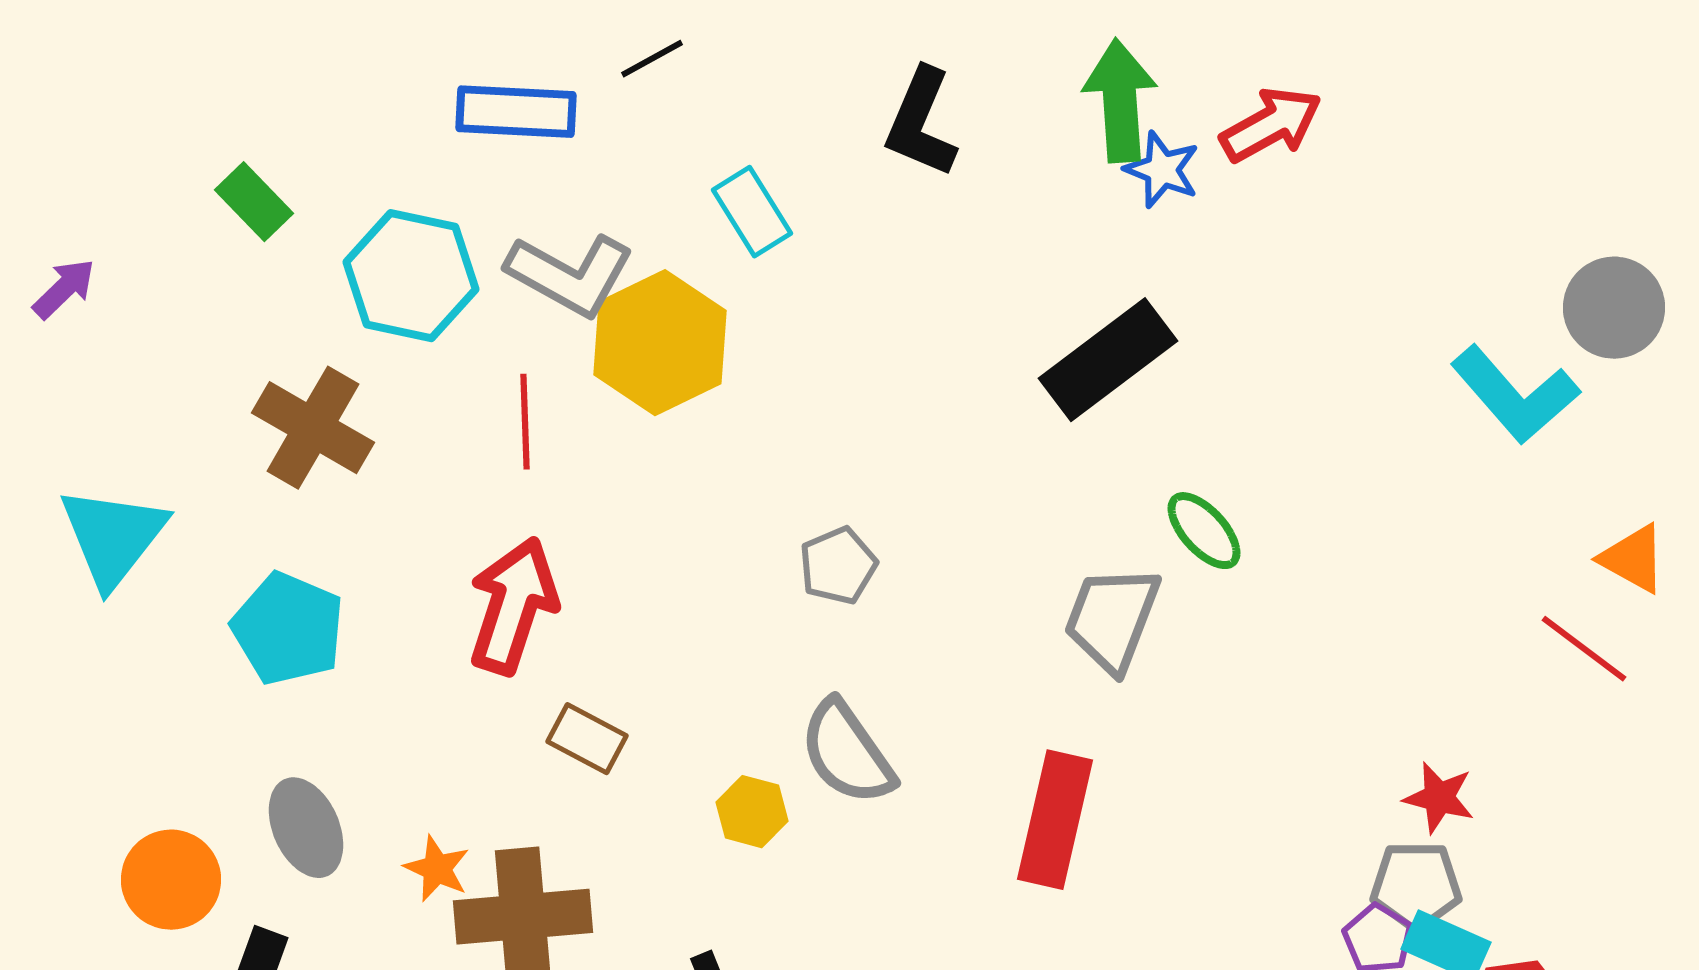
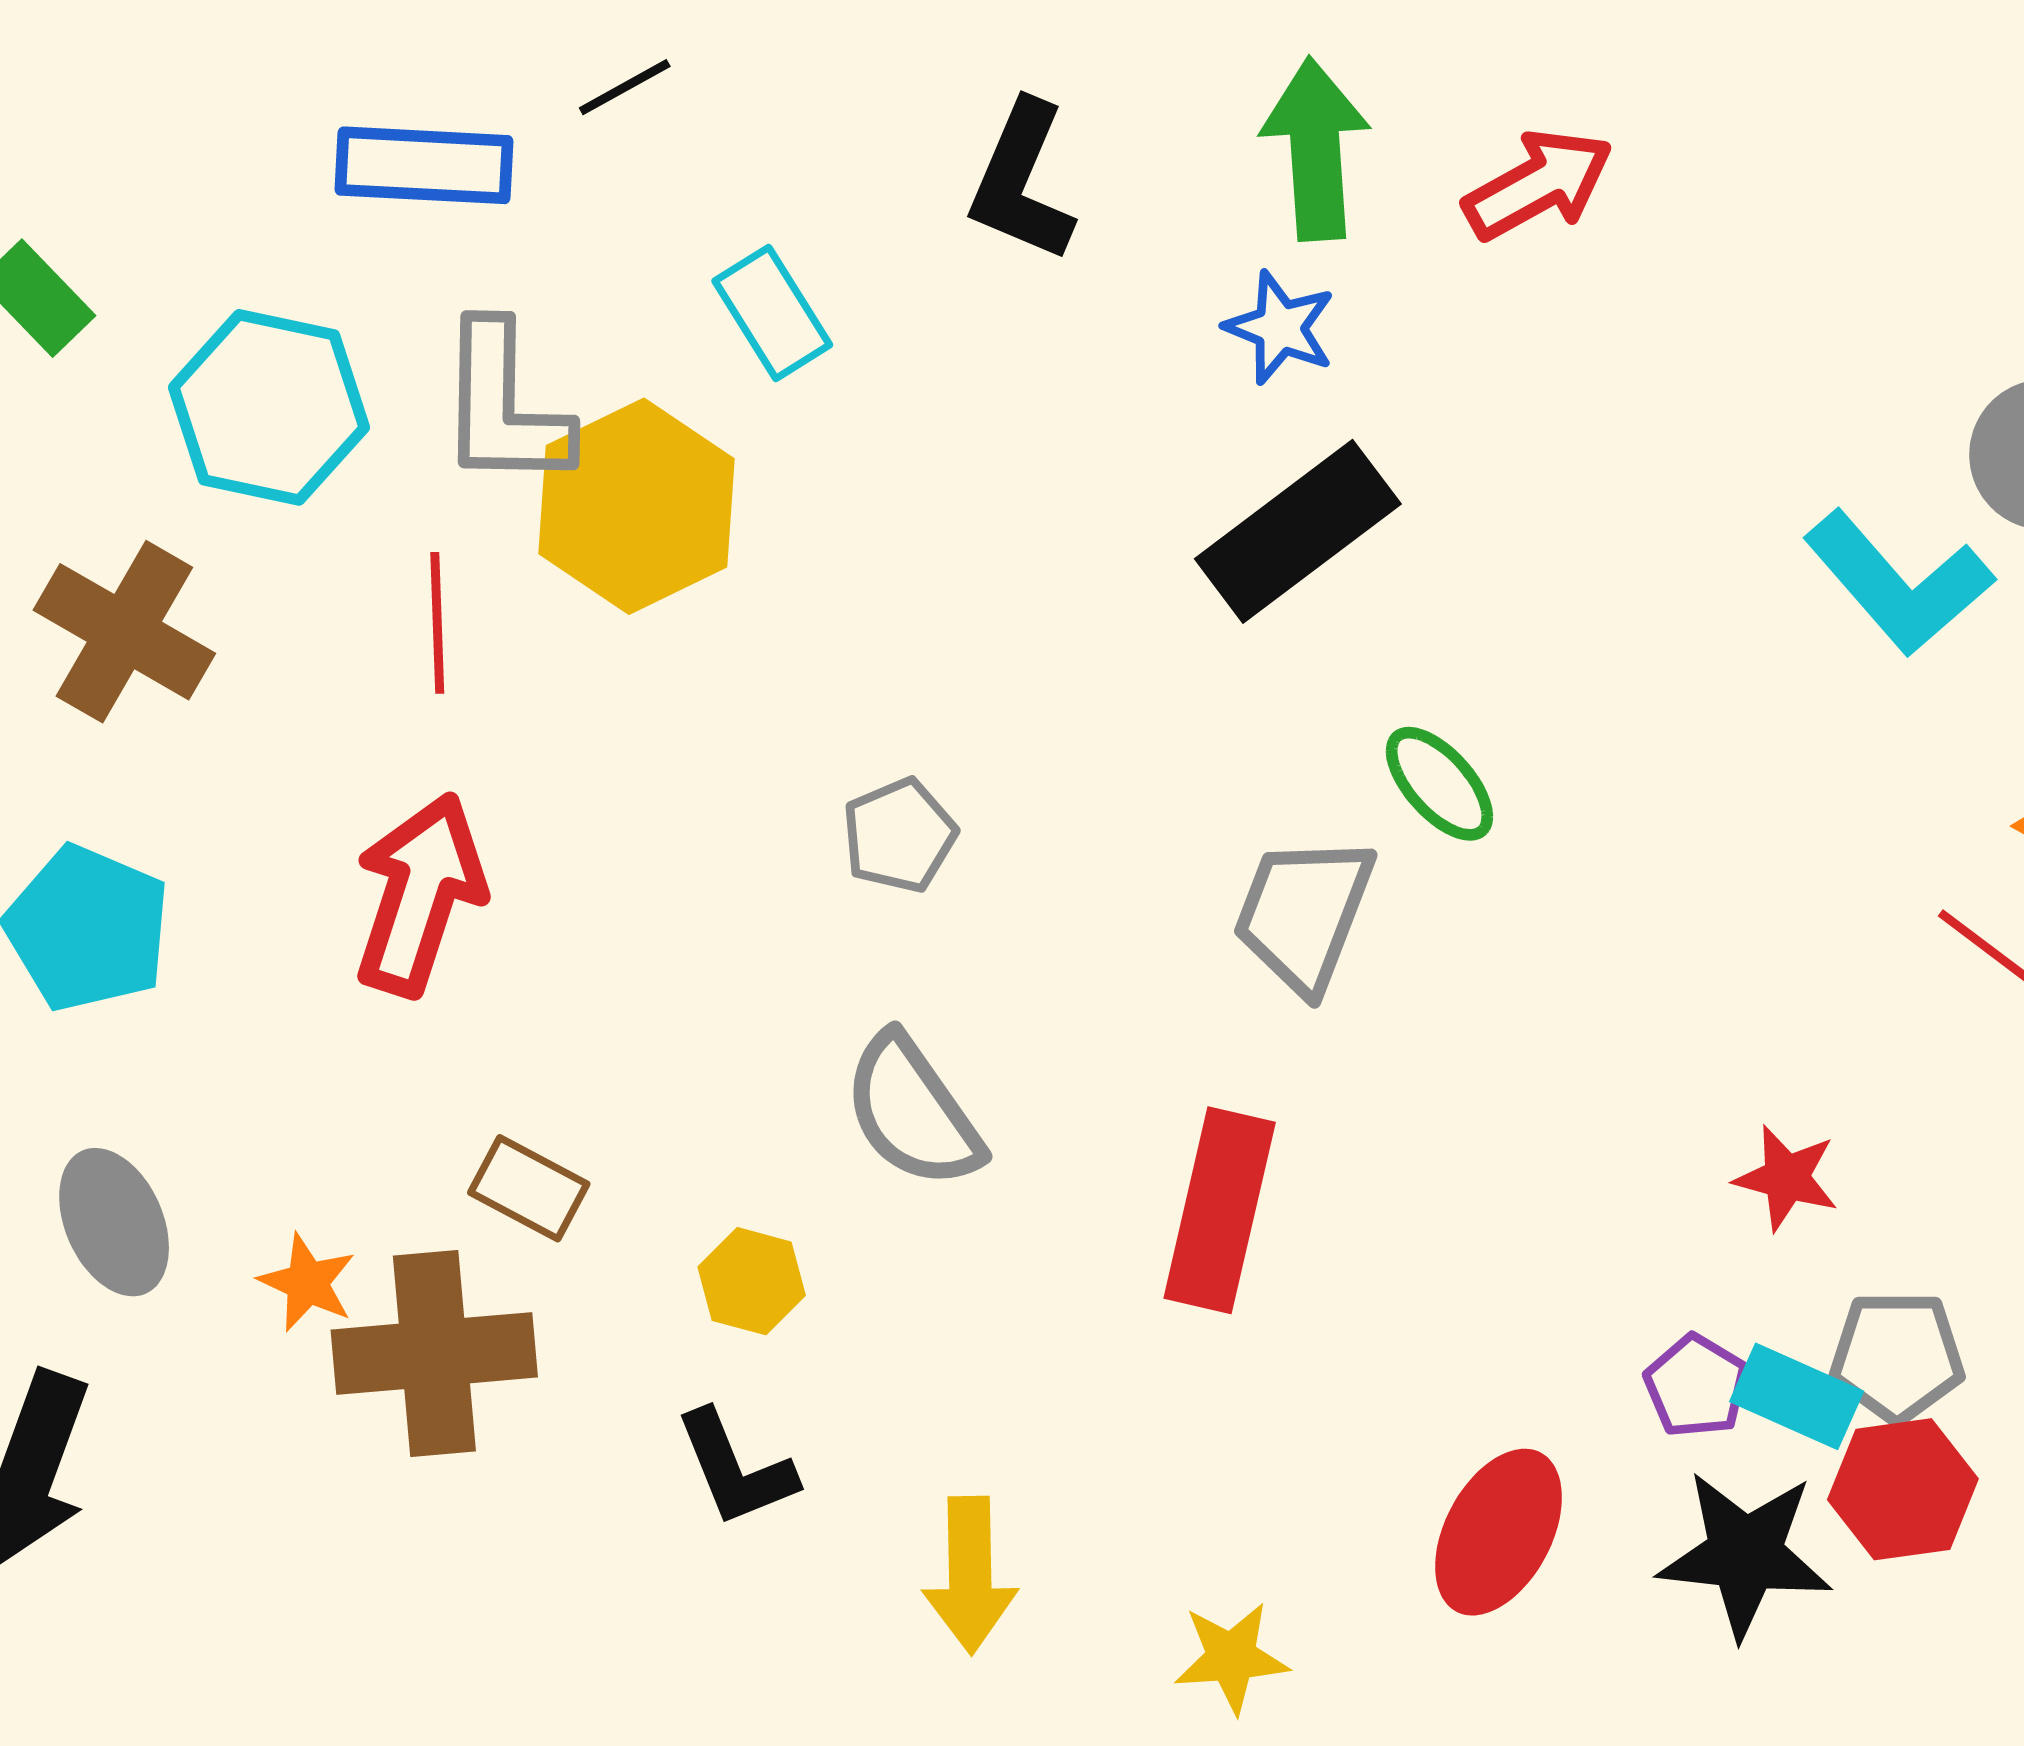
blue star: (1162, 170) -> (1280, 328), moved
gray L-shape: (570, 275) -> (504, 406), turned 62
brown rectangle: (587, 739) -> (529, 1188), moved
yellow hexagon: (752, 812) -> (752, 1281), moved
gray pentagon: (1416, 886) -> (1897, 1356), moved

